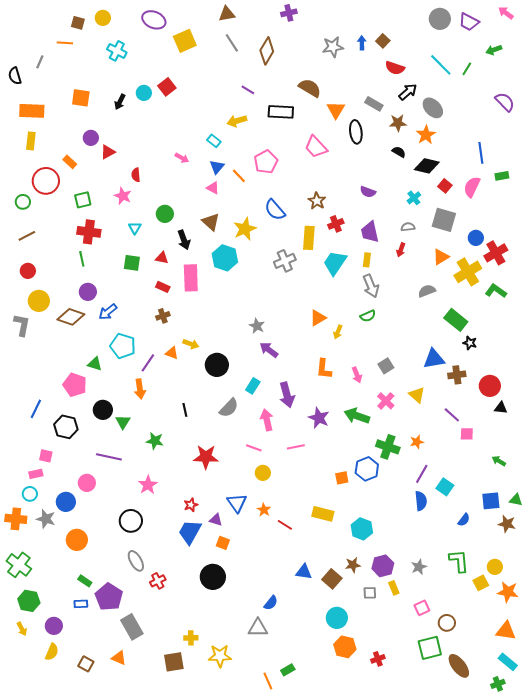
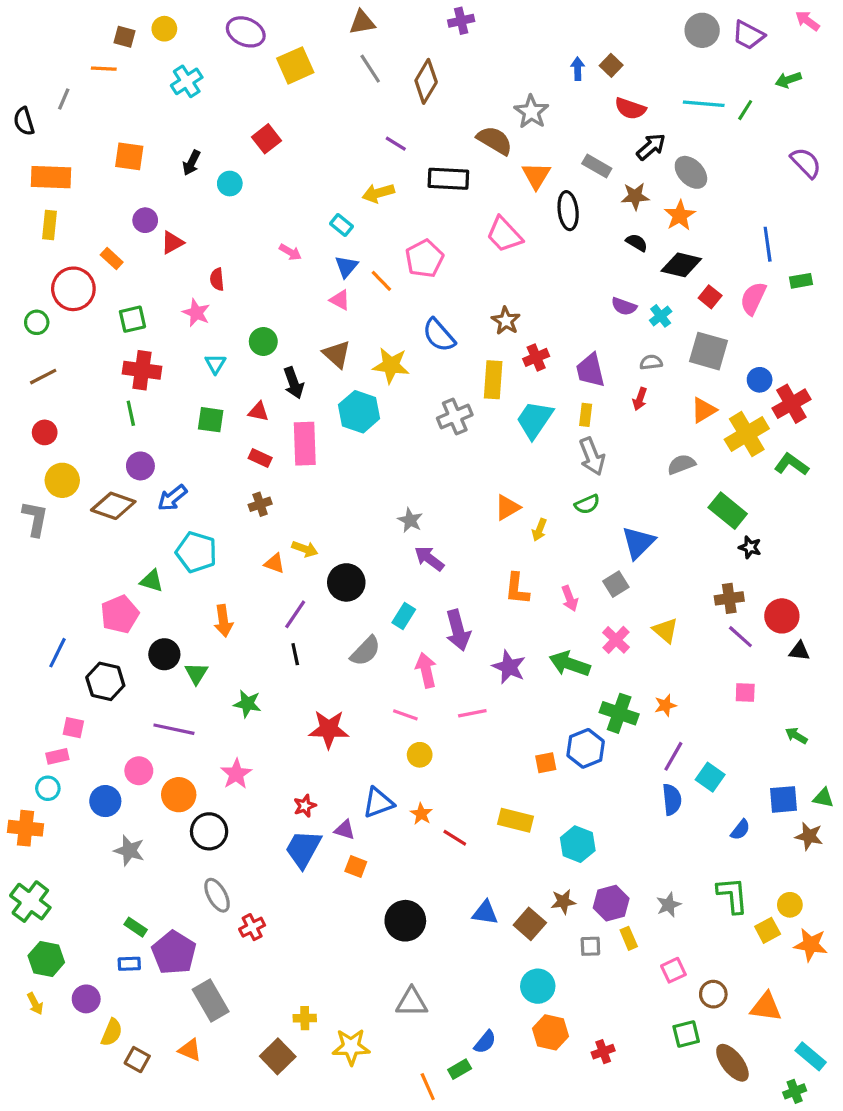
gray star: (333, 47) -> (531, 112), moved, turned -30
cyan cross: (117, 51) -> (187, 81), turned 30
cyan line: (441, 65) -> (704, 104), turned -40
cyan circle: (144, 93) -> (230, 184), moved
purple semicircle: (368, 192) -> (624, 306), moved
yellow star: (245, 229) -> (391, 365), turned 30
blue triangle: (434, 359) -> (638, 543), moved, turned -35
purple line: (148, 363) -> (295, 614), moved
pink pentagon: (75, 385) -> (120, 614), turned 30
purple line: (452, 415) -> (740, 637), moved
blue triangle: (237, 503) -> (378, 803), turned 45
gray star: (46, 519) -> (129, 851), moved
orange circle: (77, 540) -> (179, 795), moved
black circle: (213, 577) -> (405, 921), moved
blue semicircle: (271, 603) -> (485, 1042), moved
orange triangle: (506, 631) -> (766, 1007), moved
green square: (430, 648) -> (686, 1034), size x0.7
yellow semicircle: (52, 652) -> (112, 1032), moved
brown square: (174, 662) -> (278, 1056), turned -35

